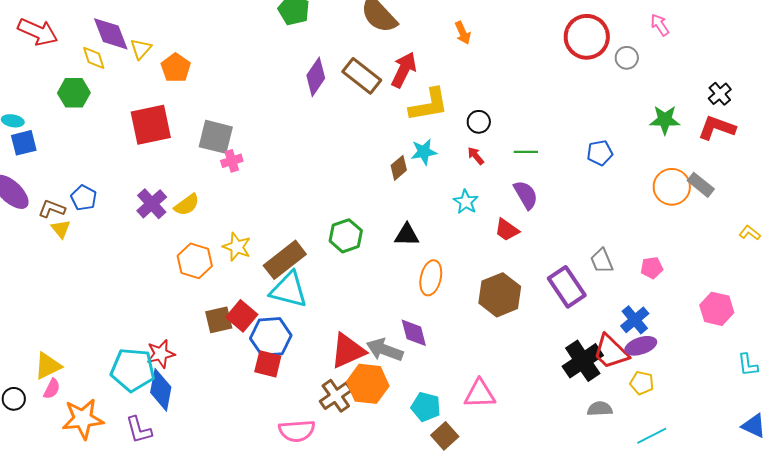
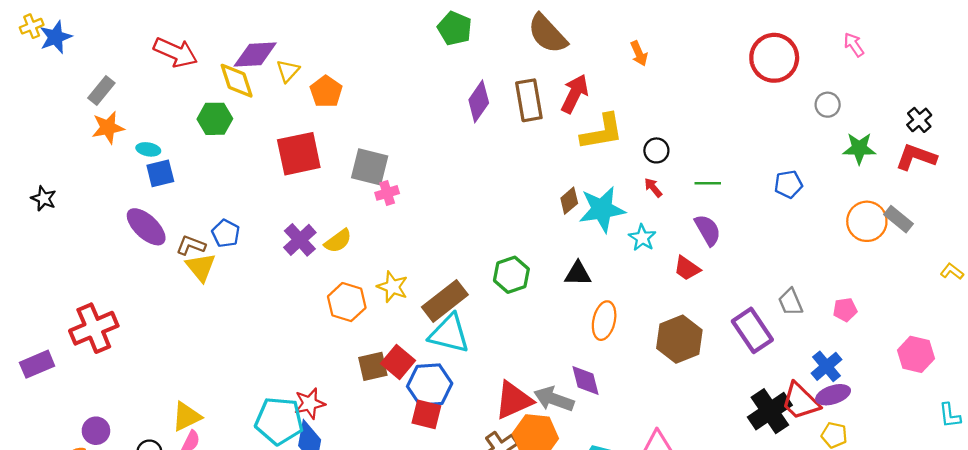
purple diamond: (111, 34) -> (255, 55), turned -72
yellow diamond: (94, 58) -> (237, 81), size x1.4
gray circle: (627, 58) -> (828, 105), moved
brown rectangle: (362, 76) -> (529, 100), turned 42
cyan star: (424, 152) -> (602, 209), moved, size x1.6
yellow triangle: (61, 229) -> (201, 267), size x1.4

